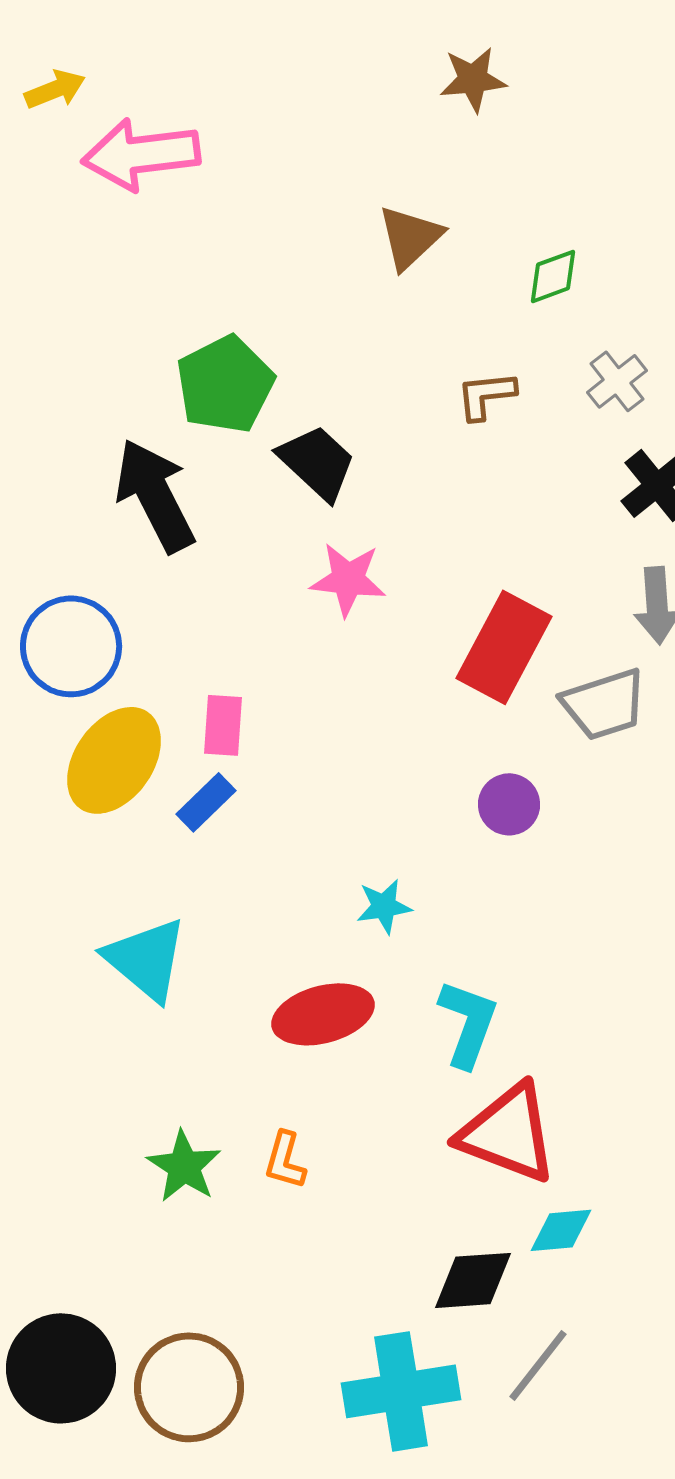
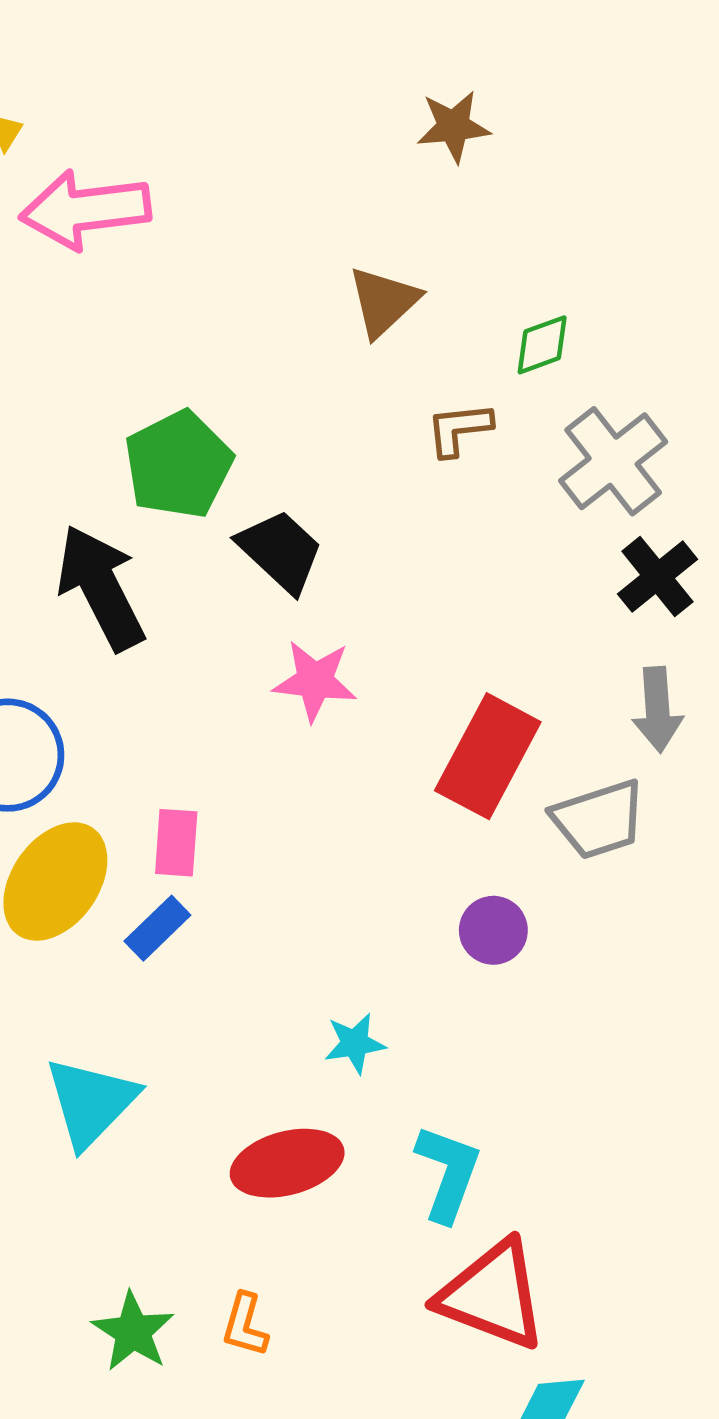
gray cross: (617, 381) -> (613, 461), size x1.6
brown L-shape: (486, 395) -> (459, 429), moved
cyan triangle: (146, 959) -> (91, 1102), turned 34

